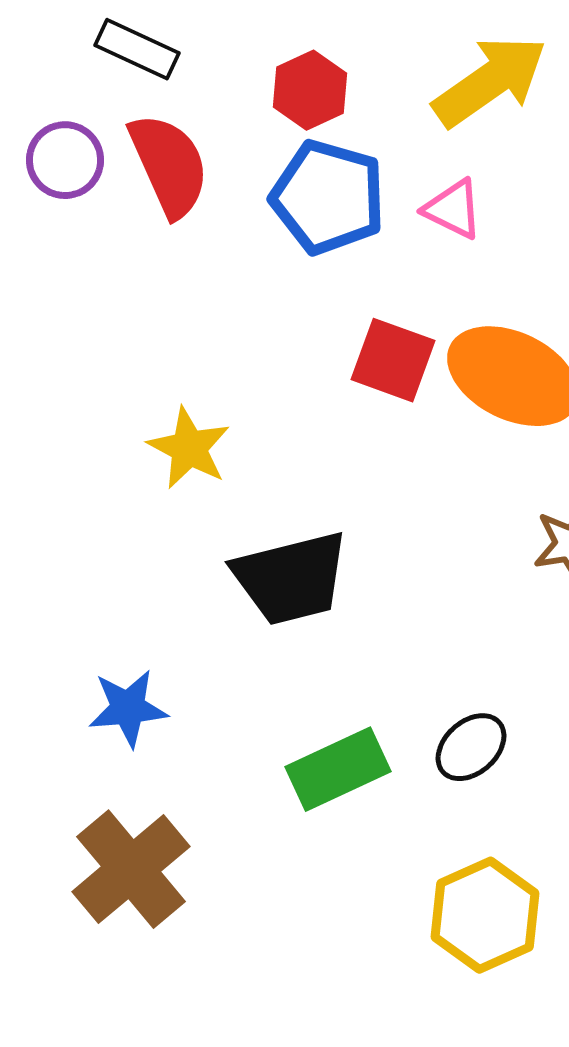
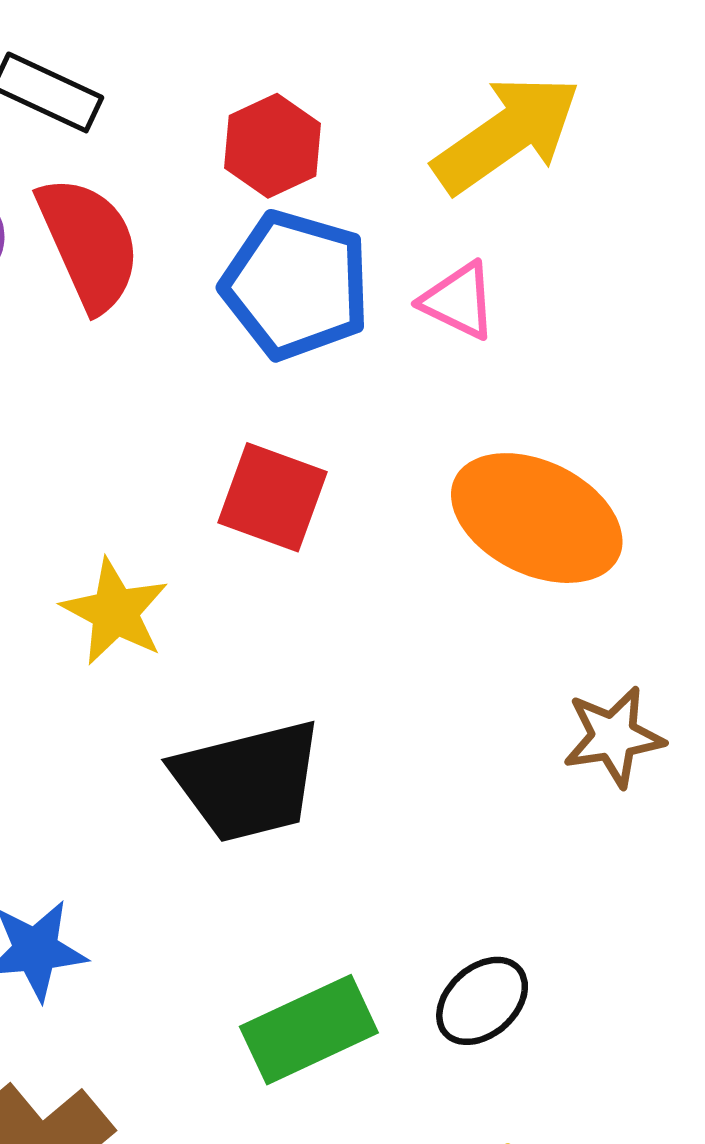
red square: (393, 360) -> (273, 497), moved

